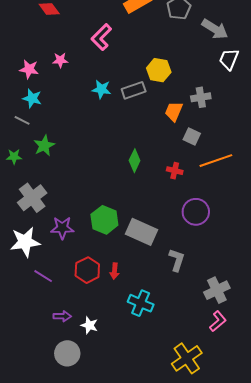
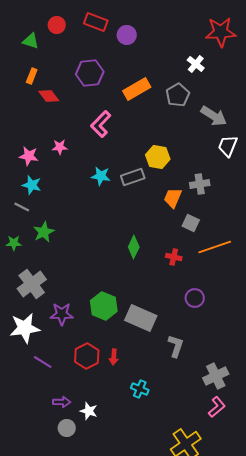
purple circle: (196, 212) -> (195, 298), size x0.7
cyan cross: (141, 303) -> (140, 389), size x0.7
gray circle: (67, 353) -> (67, 428), moved, size x0.7

